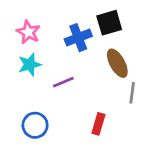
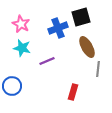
cyan star: (30, 65) -> (22, 48), turned 30
blue circle: (35, 125) -> (12, 86), moved

